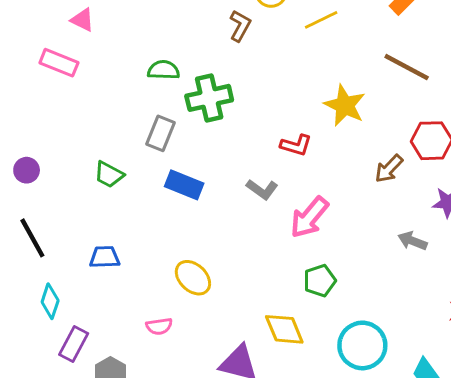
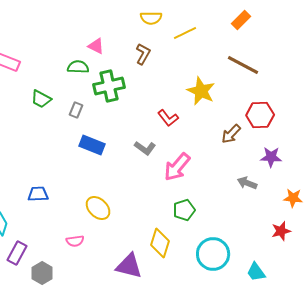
pink triangle: (82, 20) -> (96, 46), moved
brown L-shape: (240, 26) -> (143, 54), moved
gray rectangle: (161, 133) -> (76, 110), size x0.7
red L-shape: (296, 145) -> (168, 118), turned 35
green trapezoid: (109, 175) -> (41, 99), moved
yellow diamond: (284, 329) -> (160, 243), turned 40

